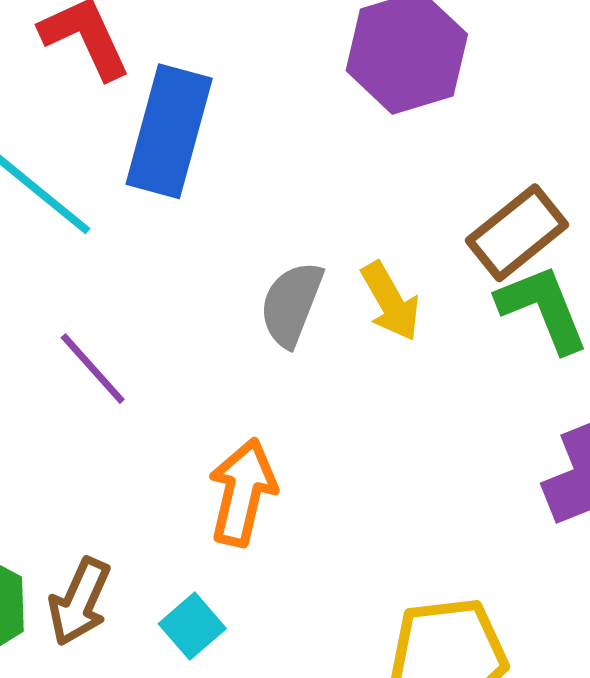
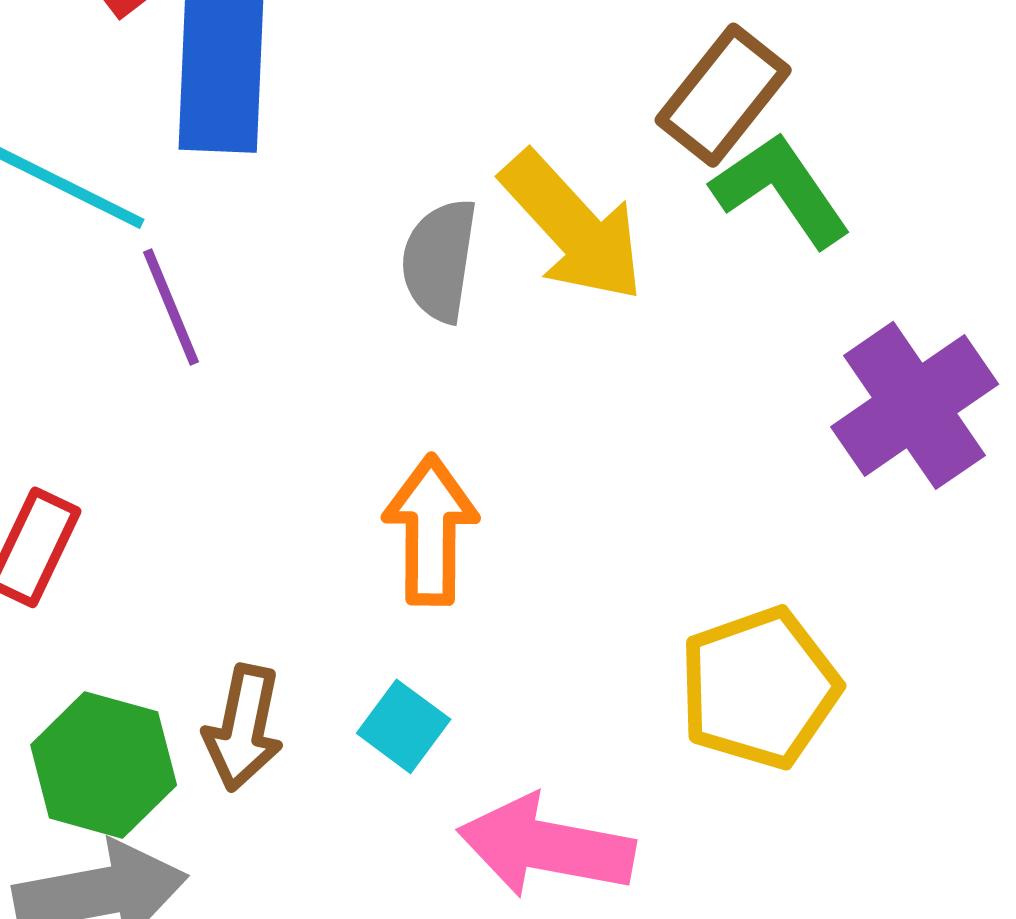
yellow arrow: (390, 301) -> (573, 227), size x1.5
purple line: (93, 369) -> (171, 307), moved, turned 32

